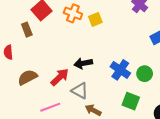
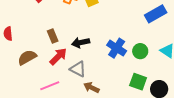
brown rectangle: (27, 30) -> (53, 36), moved
green square: (131, 101) -> (138, 82), moved

